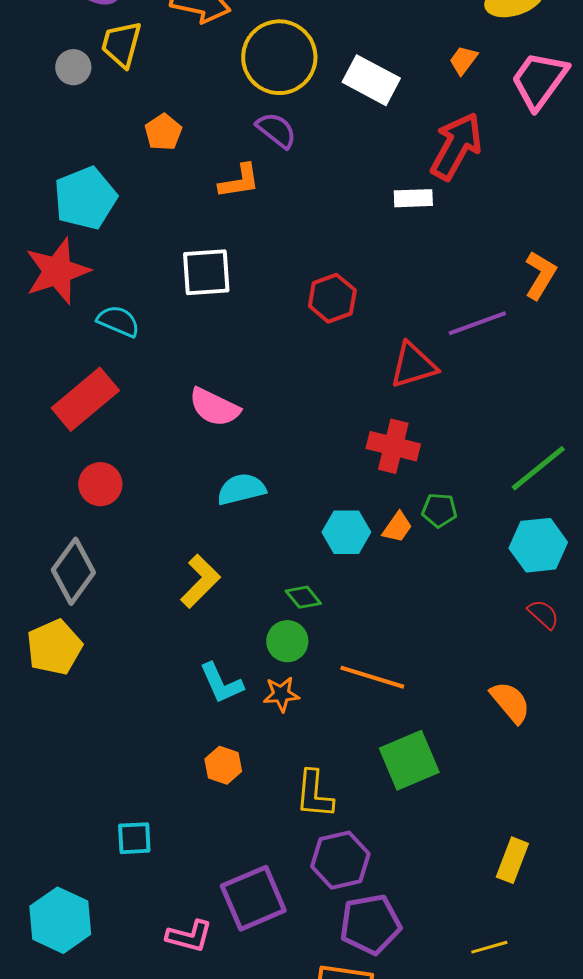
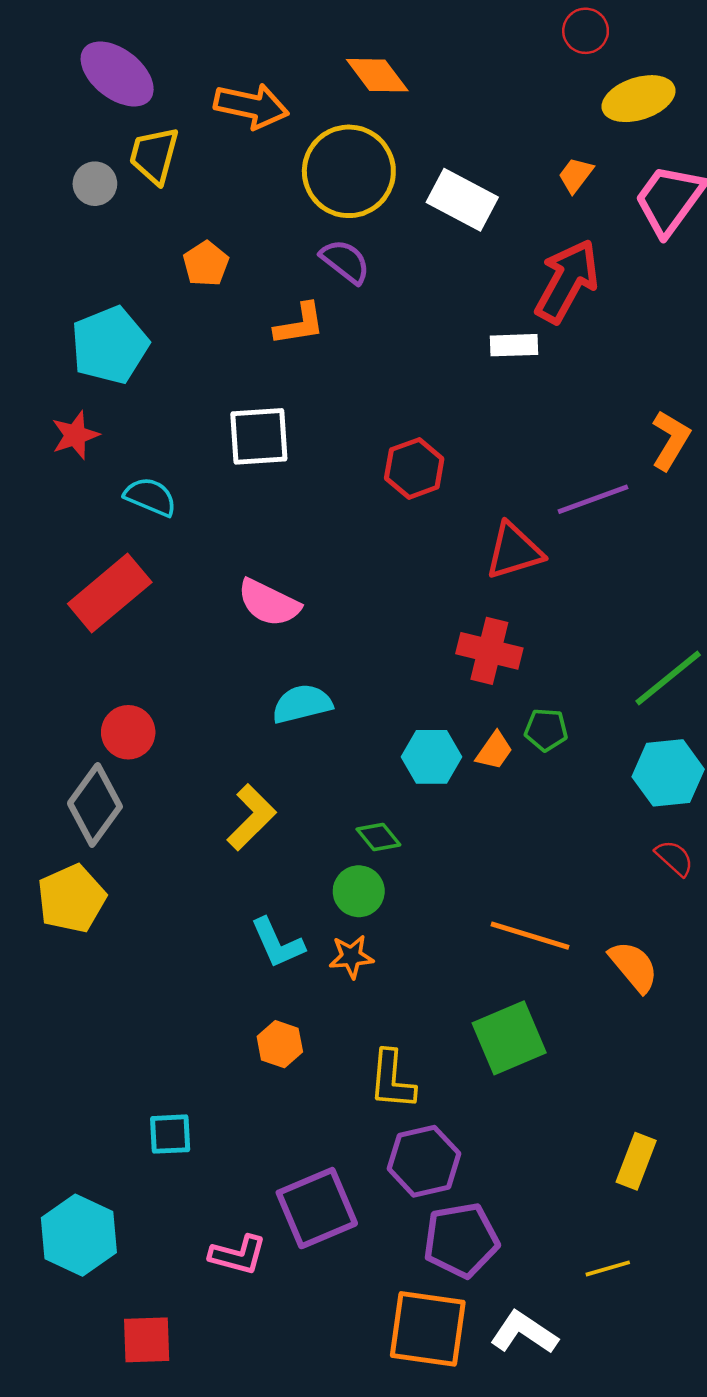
red star: (57, 271) -> (75, 435), size x0.6
red circle: (100, 484) -> (128, 732), moved
orange line: (372, 677) -> (530, 936), moved

